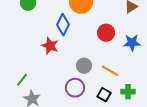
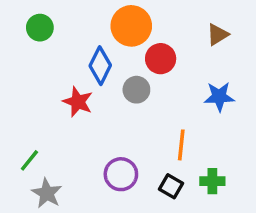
red circle: (106, 33) -> (161, 59), moved
gray circle: (84, 66) -> (136, 90), moved
orange line: (110, 71) -> (181, 145), turned 66

